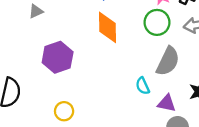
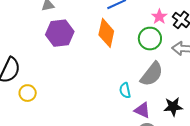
purple hexagon: (58, 57) -> (60, 33), moved
yellow circle: (64, 111) -> (28, 93), moved

